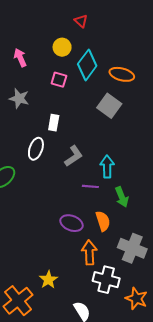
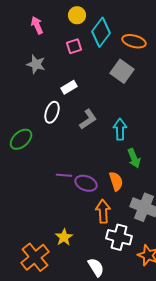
pink square: (59, 80) -> (74, 46), turned -35
white rectangle: (54, 123) -> (69, 87), turned 49
purple line: (90, 186) -> (64, 175), moved

